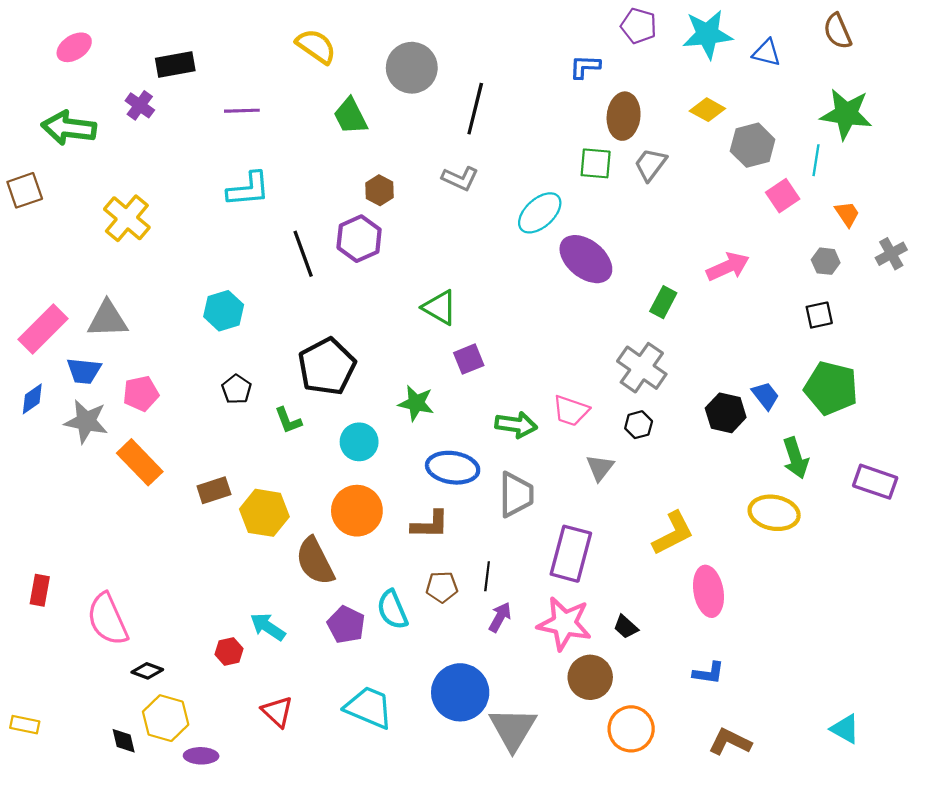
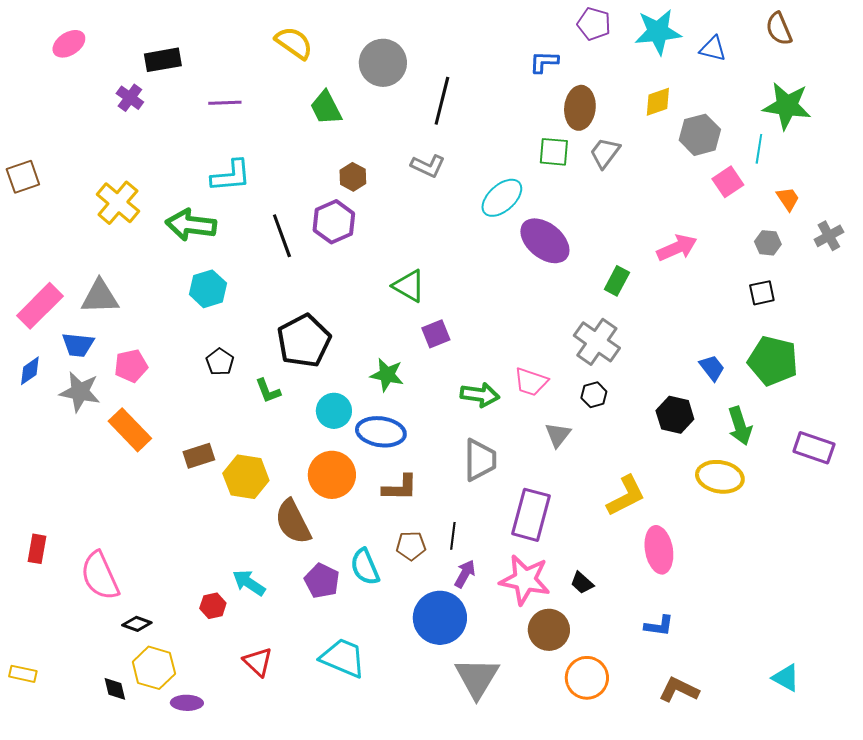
yellow diamond: (707, 110) -> (658, 102), turned -48
green arrow: (69, 128) -> (191, 225), moved
black hexagon: (726, 413) -> (675, 415), moved
blue ellipse: (453, 468) -> (381, 432), moved
blue circle: (460, 692) -> (440, 618), moved

